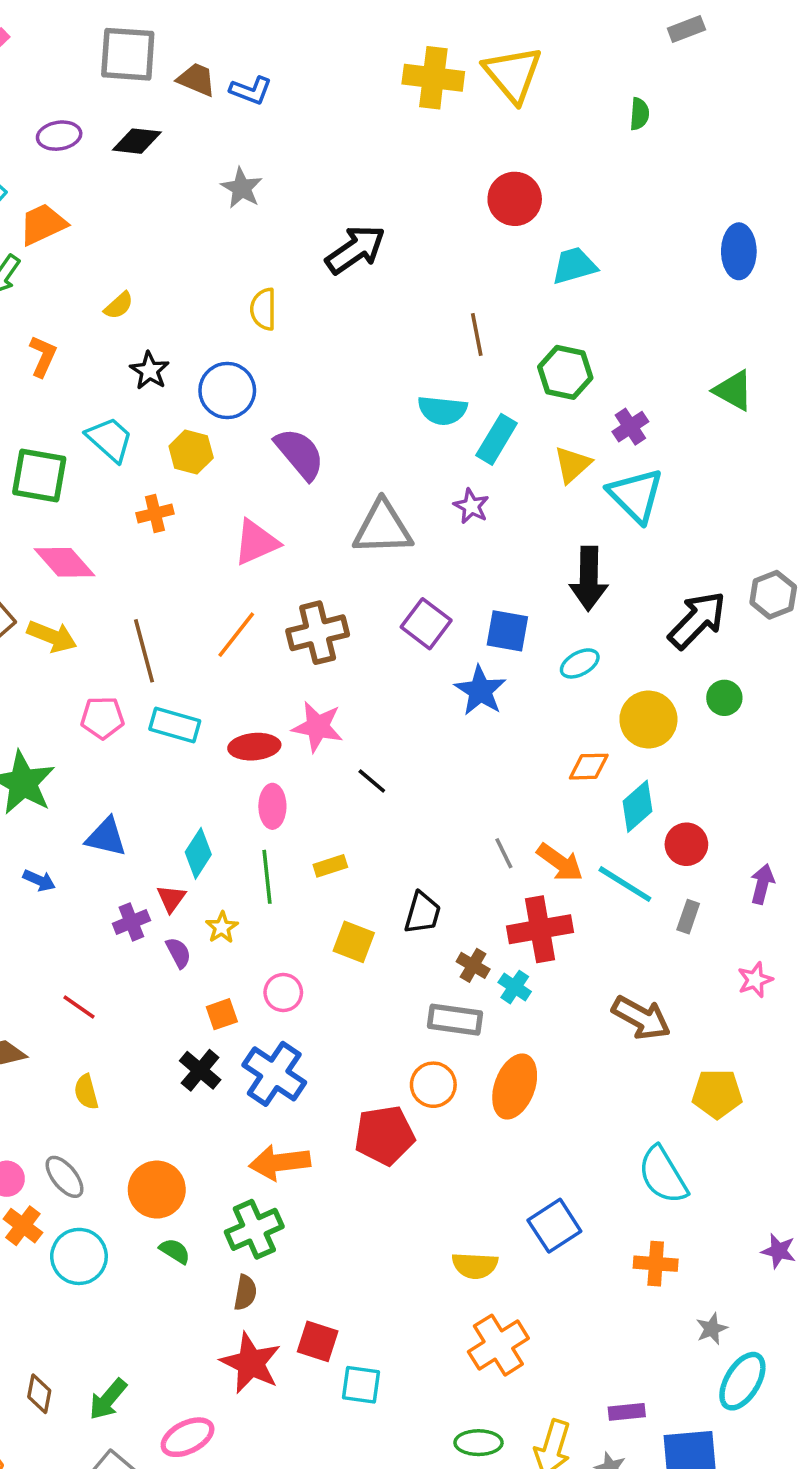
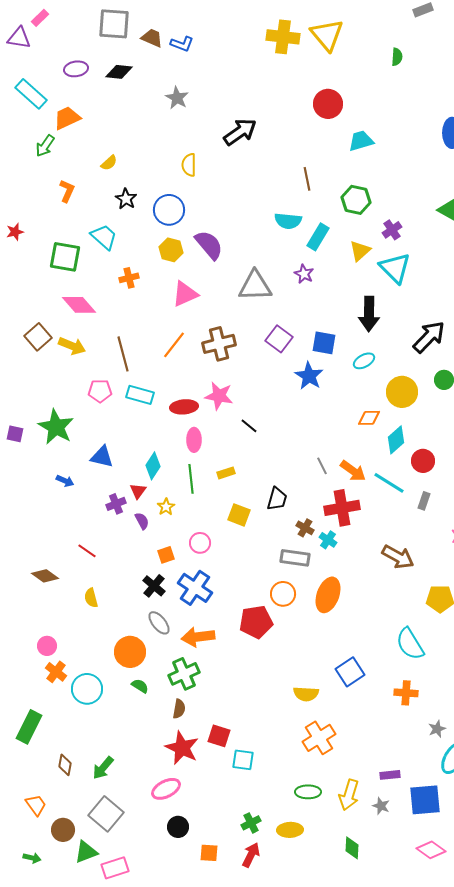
yellow hexagon: (191, 452) -> (171, 250), moved
gray ellipse: (65, 1177) -> (159, 623), moved
pink ellipse: (187, 1437) -> (166, 789), moved

